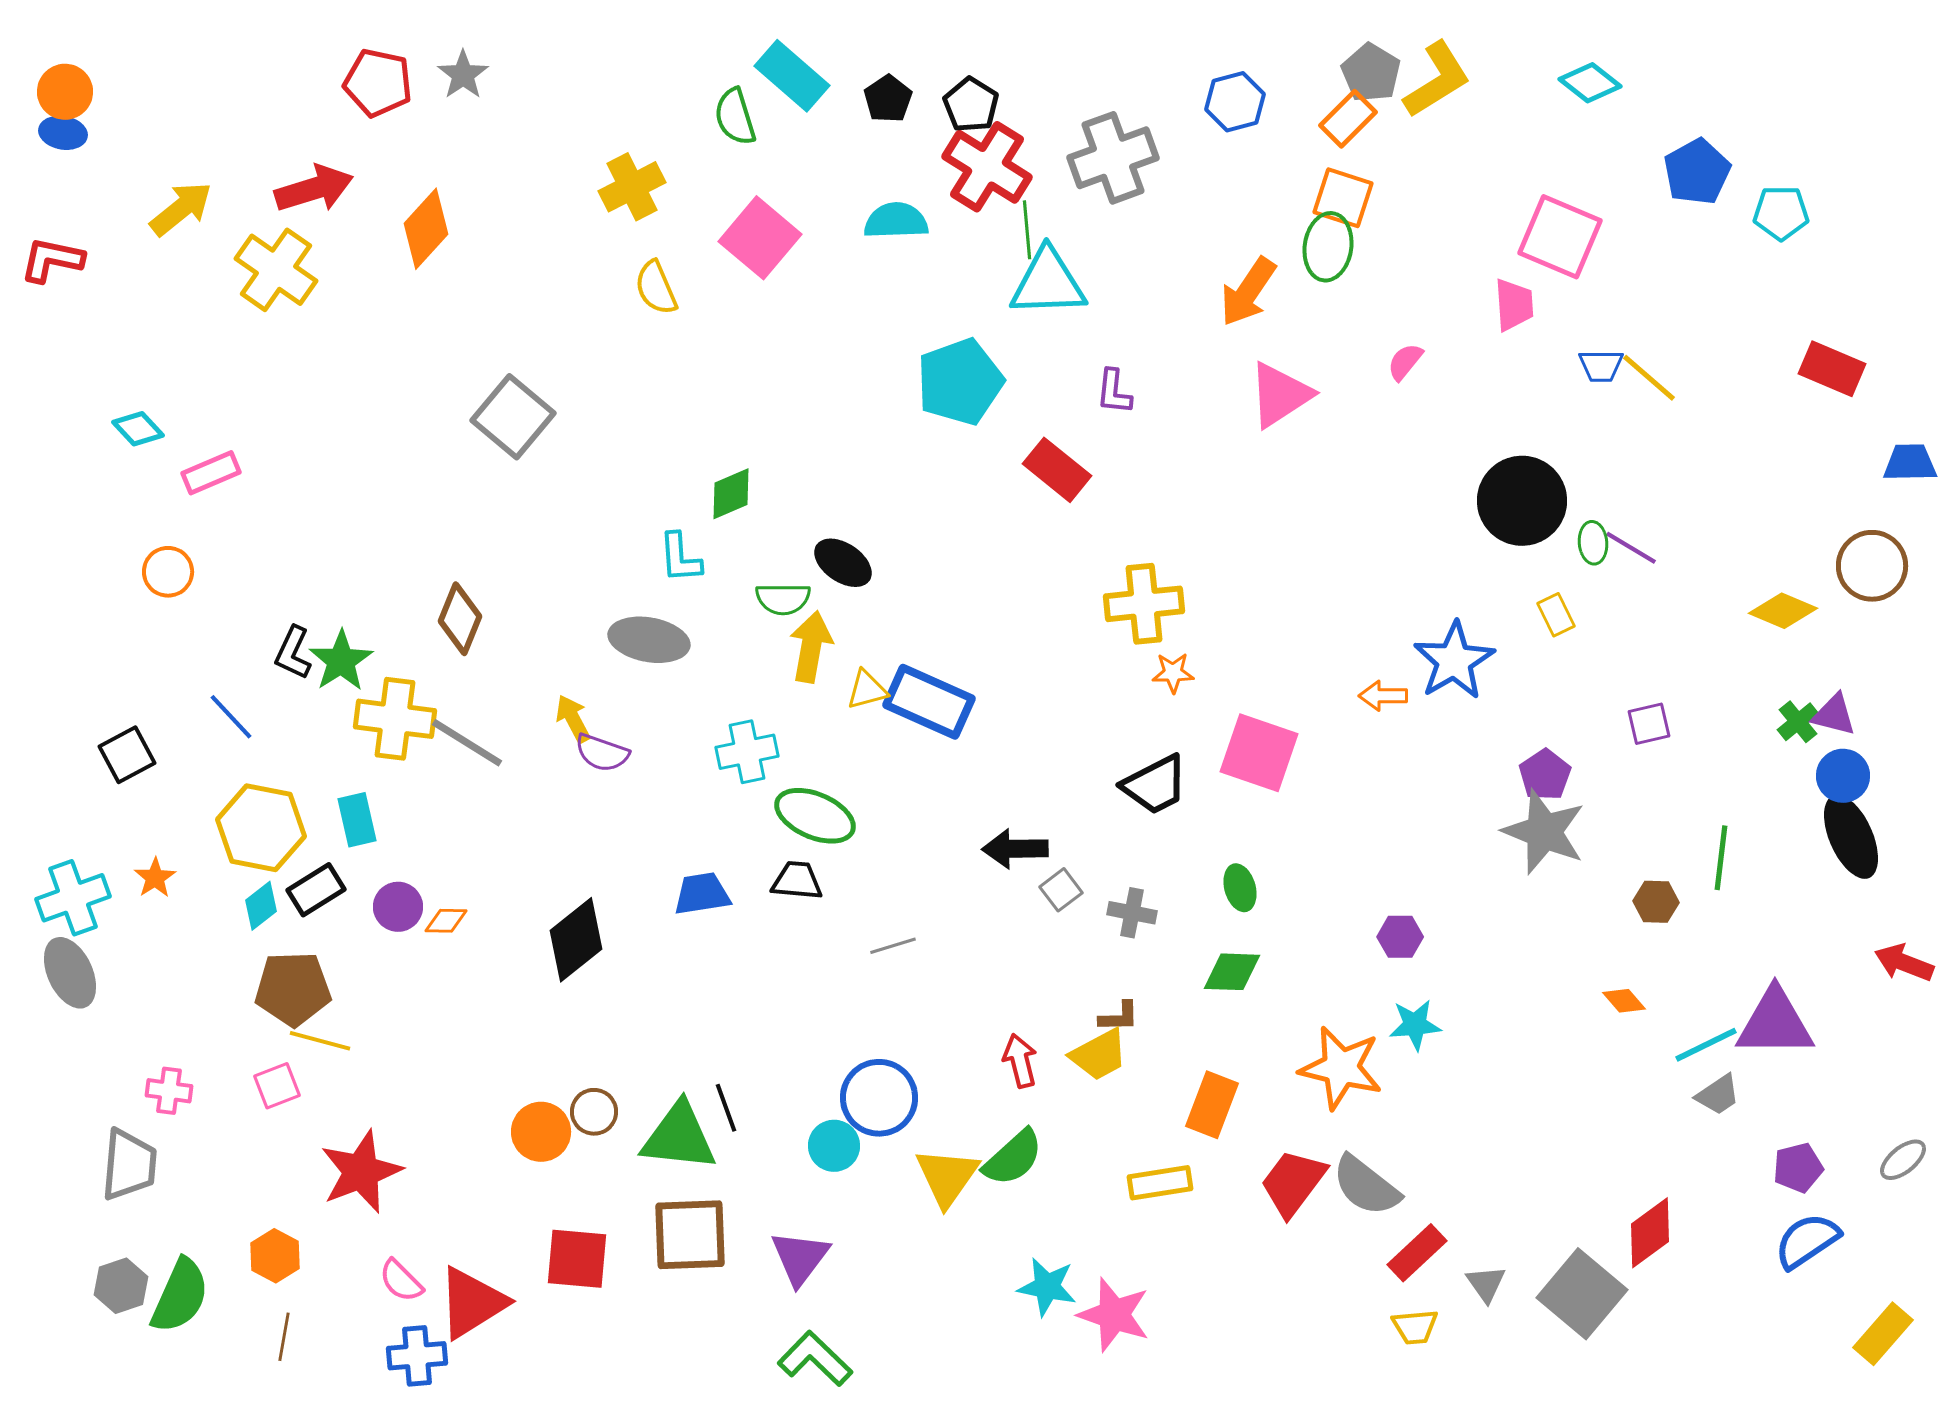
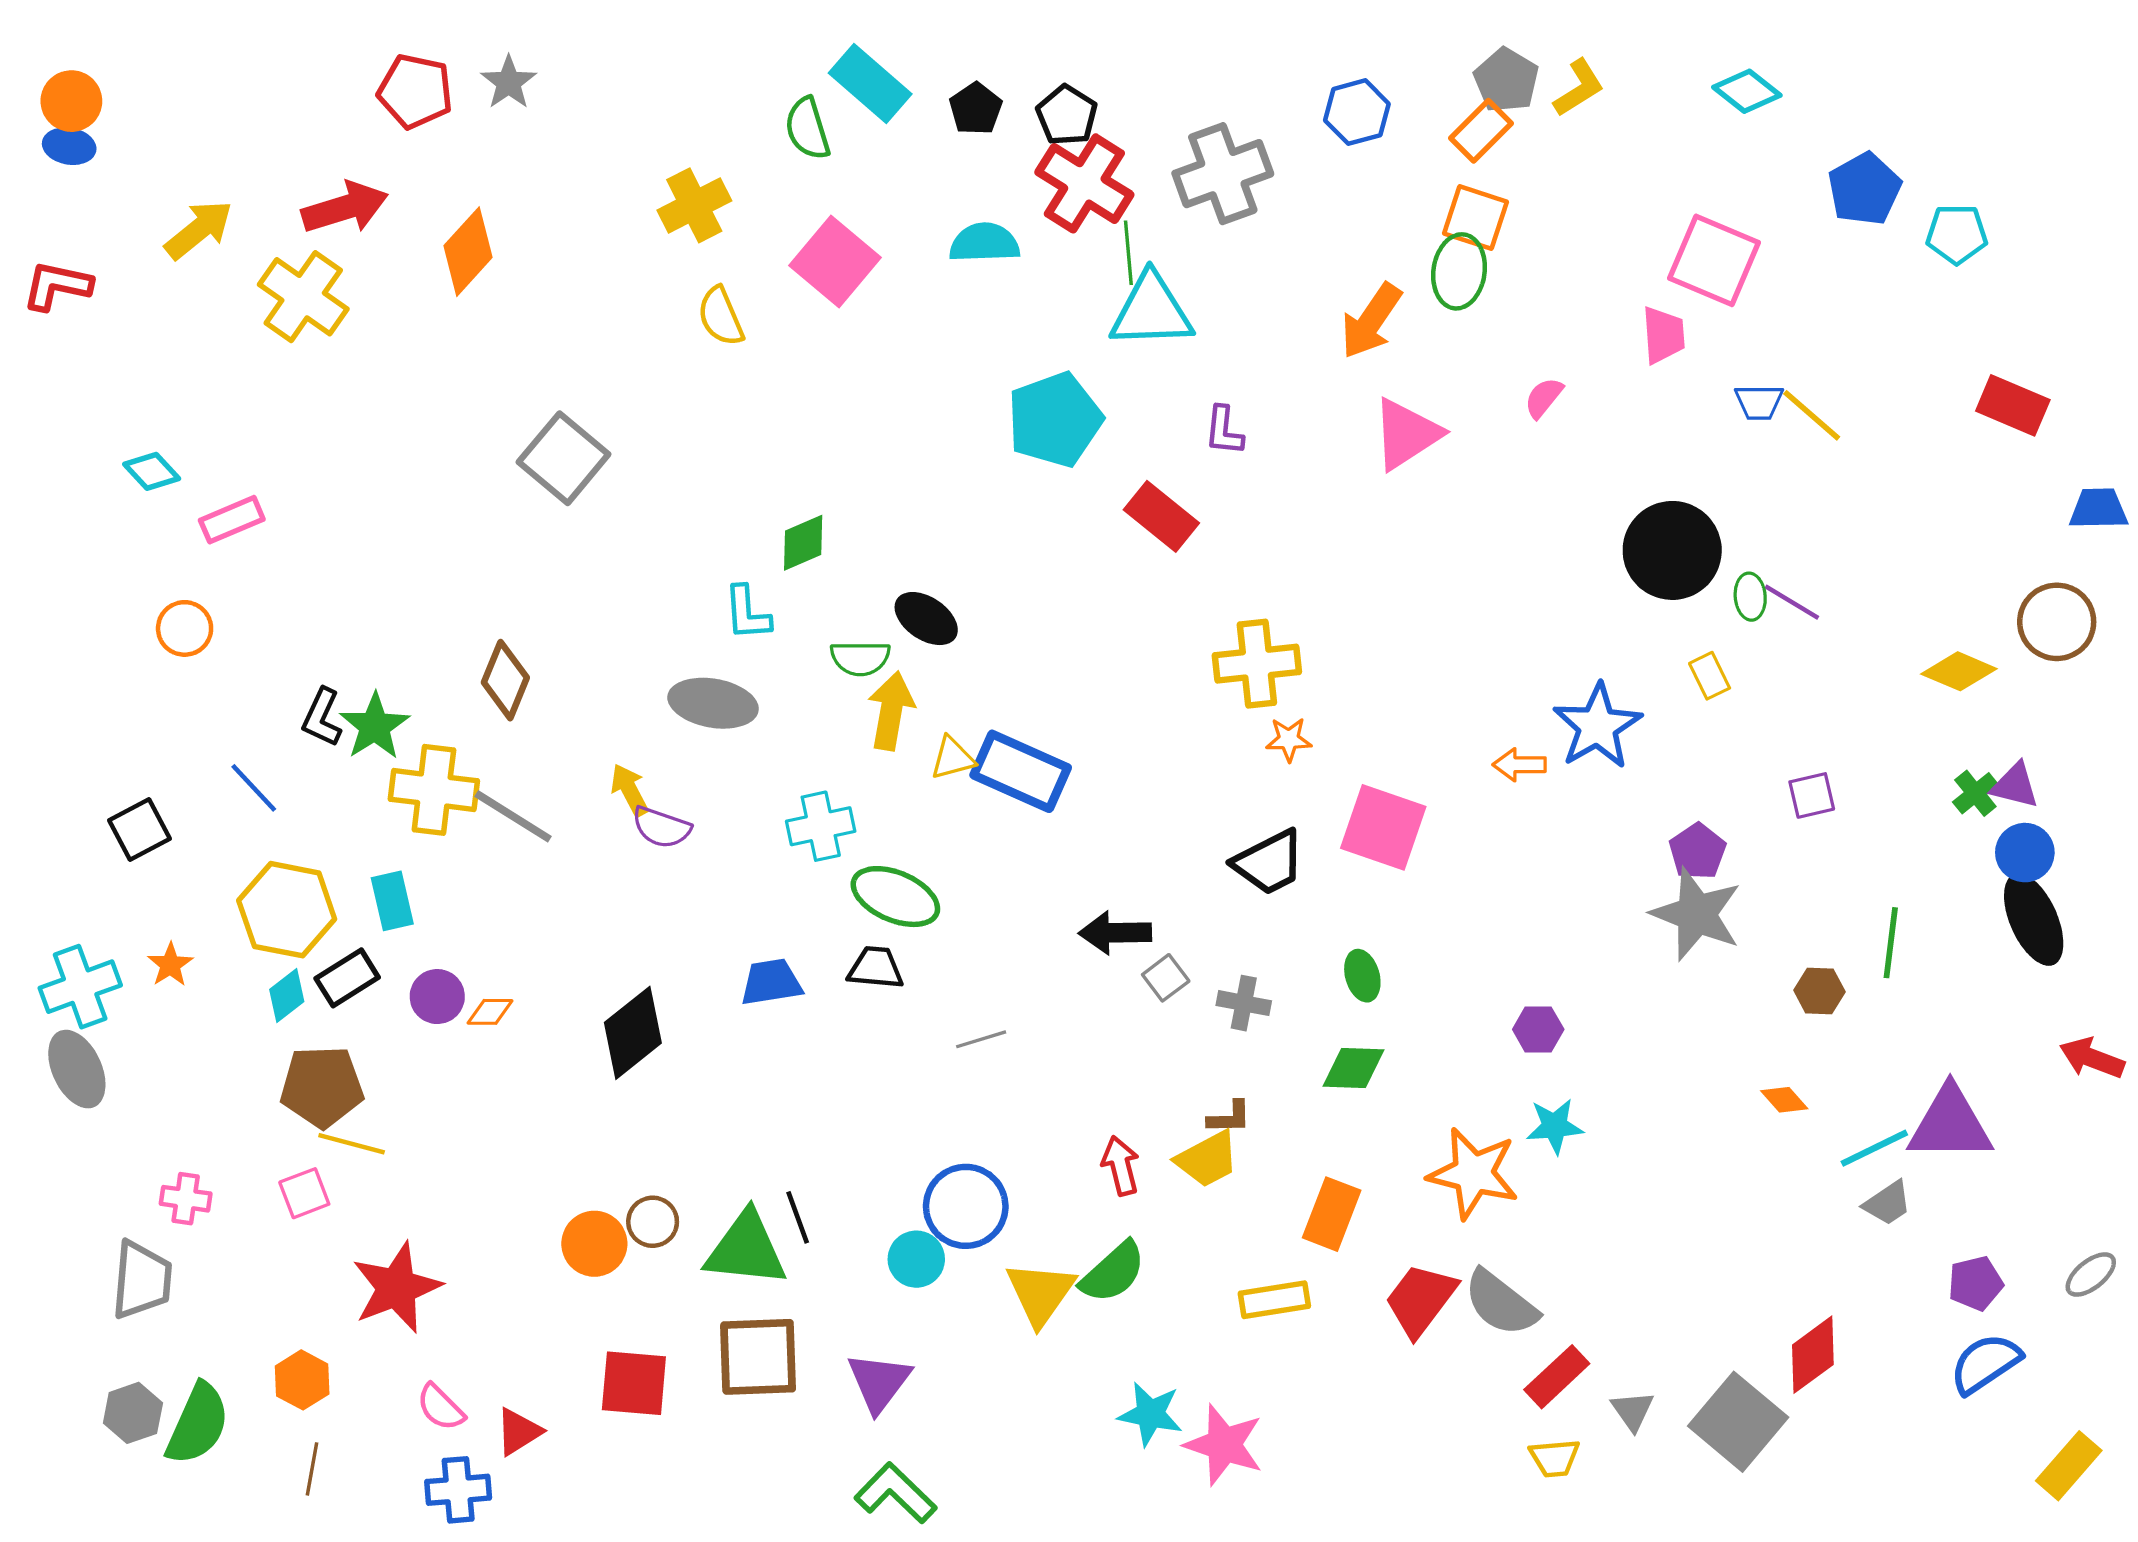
yellow L-shape: (1437, 80) -> (1579, 88), size x0.7
red triangle: (472, 1303) -> (519, 1432), size x0.6

